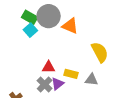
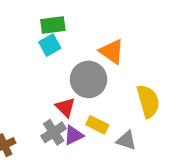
gray circle: (49, 16) -> (89, 79), moved
green rectangle: (30, 17) -> (53, 25), turned -49
red triangle: (49, 67) -> (65, 107), turned 32

